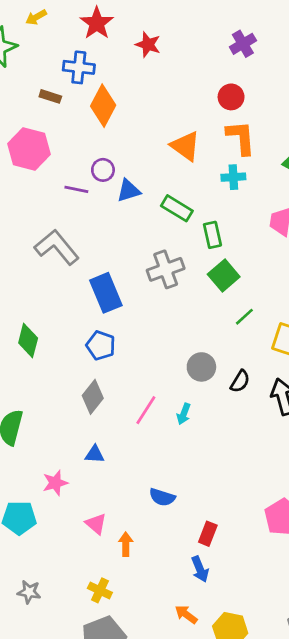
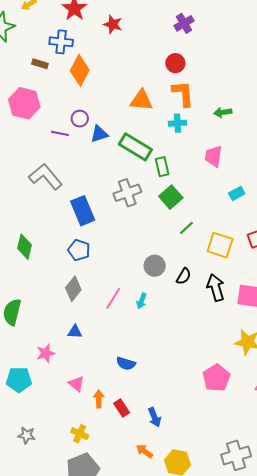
orange triangle: (185, 146) -> (141, 100), turned -30
green rectangle: (177, 208) -> (135, 147), size x1.4
red rectangle: (208, 534) -> (122, 408), moved, turned -54

